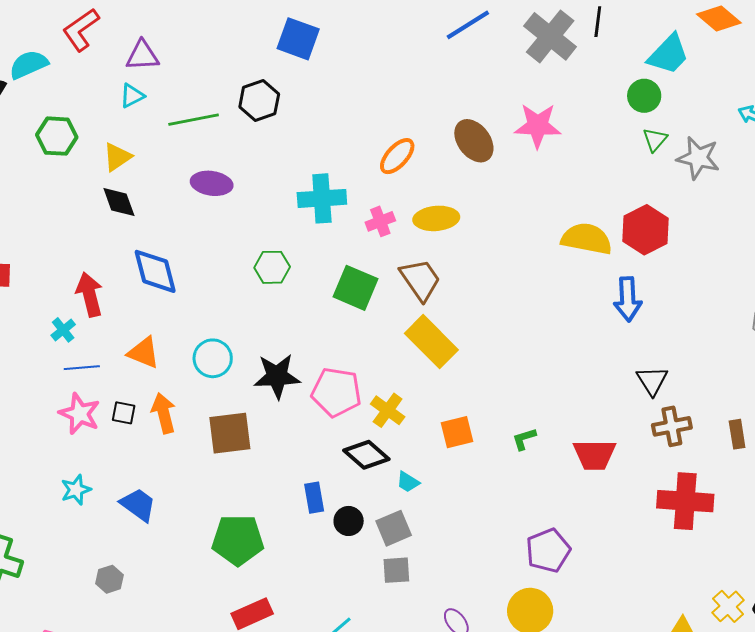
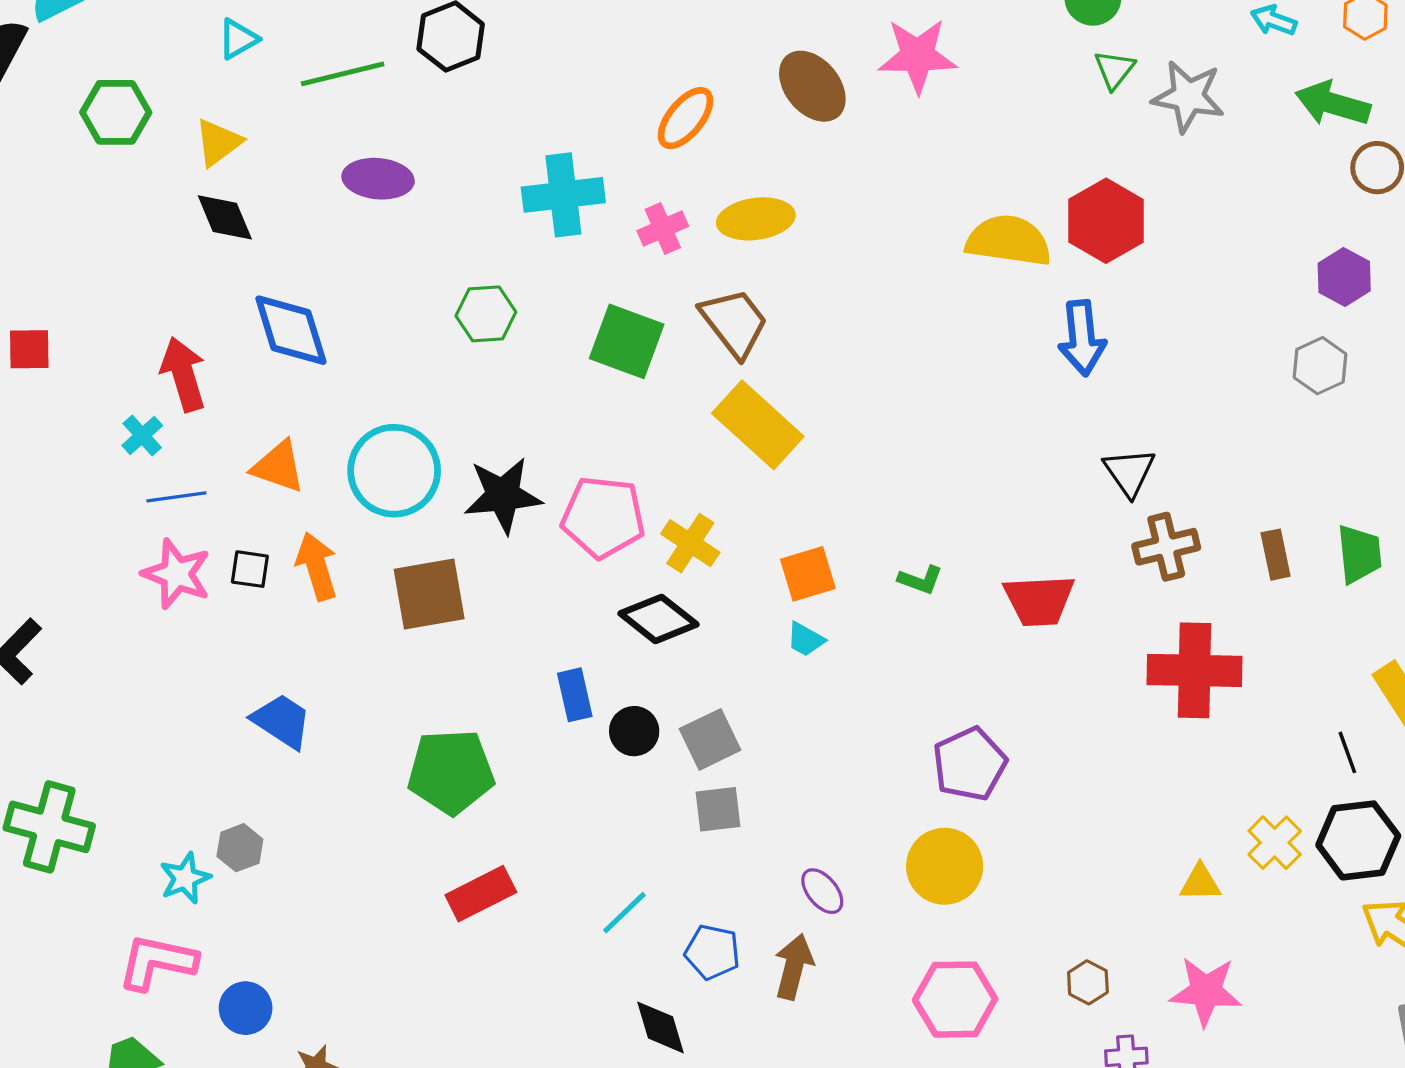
cyan circle: (213, 358) -> (394, 471), size x1.4
green L-shape: (524, 439) -> (921, 580), turned -140
cyan trapezoid: (408, 482) -> (806, 639), moved
cyan star: (76, 490) -> (185, 878), moved

